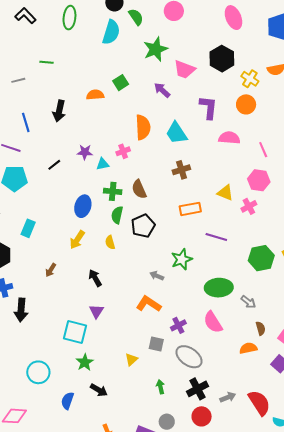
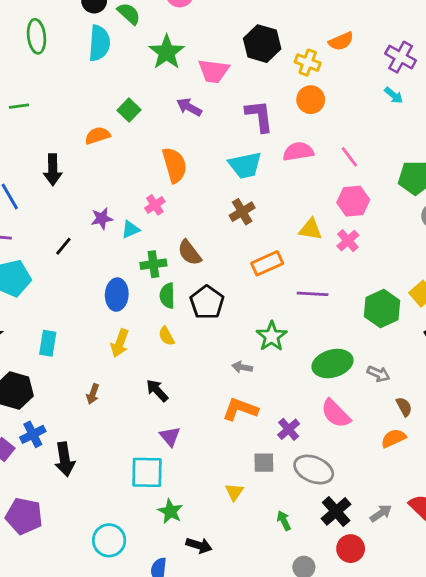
cyan trapezoid: (176, 133) -> (245, 165), moved, turned -55

